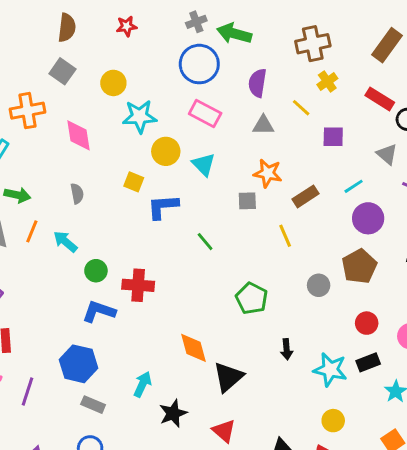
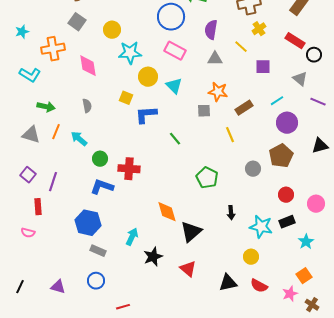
purple line: (28, 391) -> (53, 182), moved
yellow circle: (333, 421) -> (251, 257), moved

